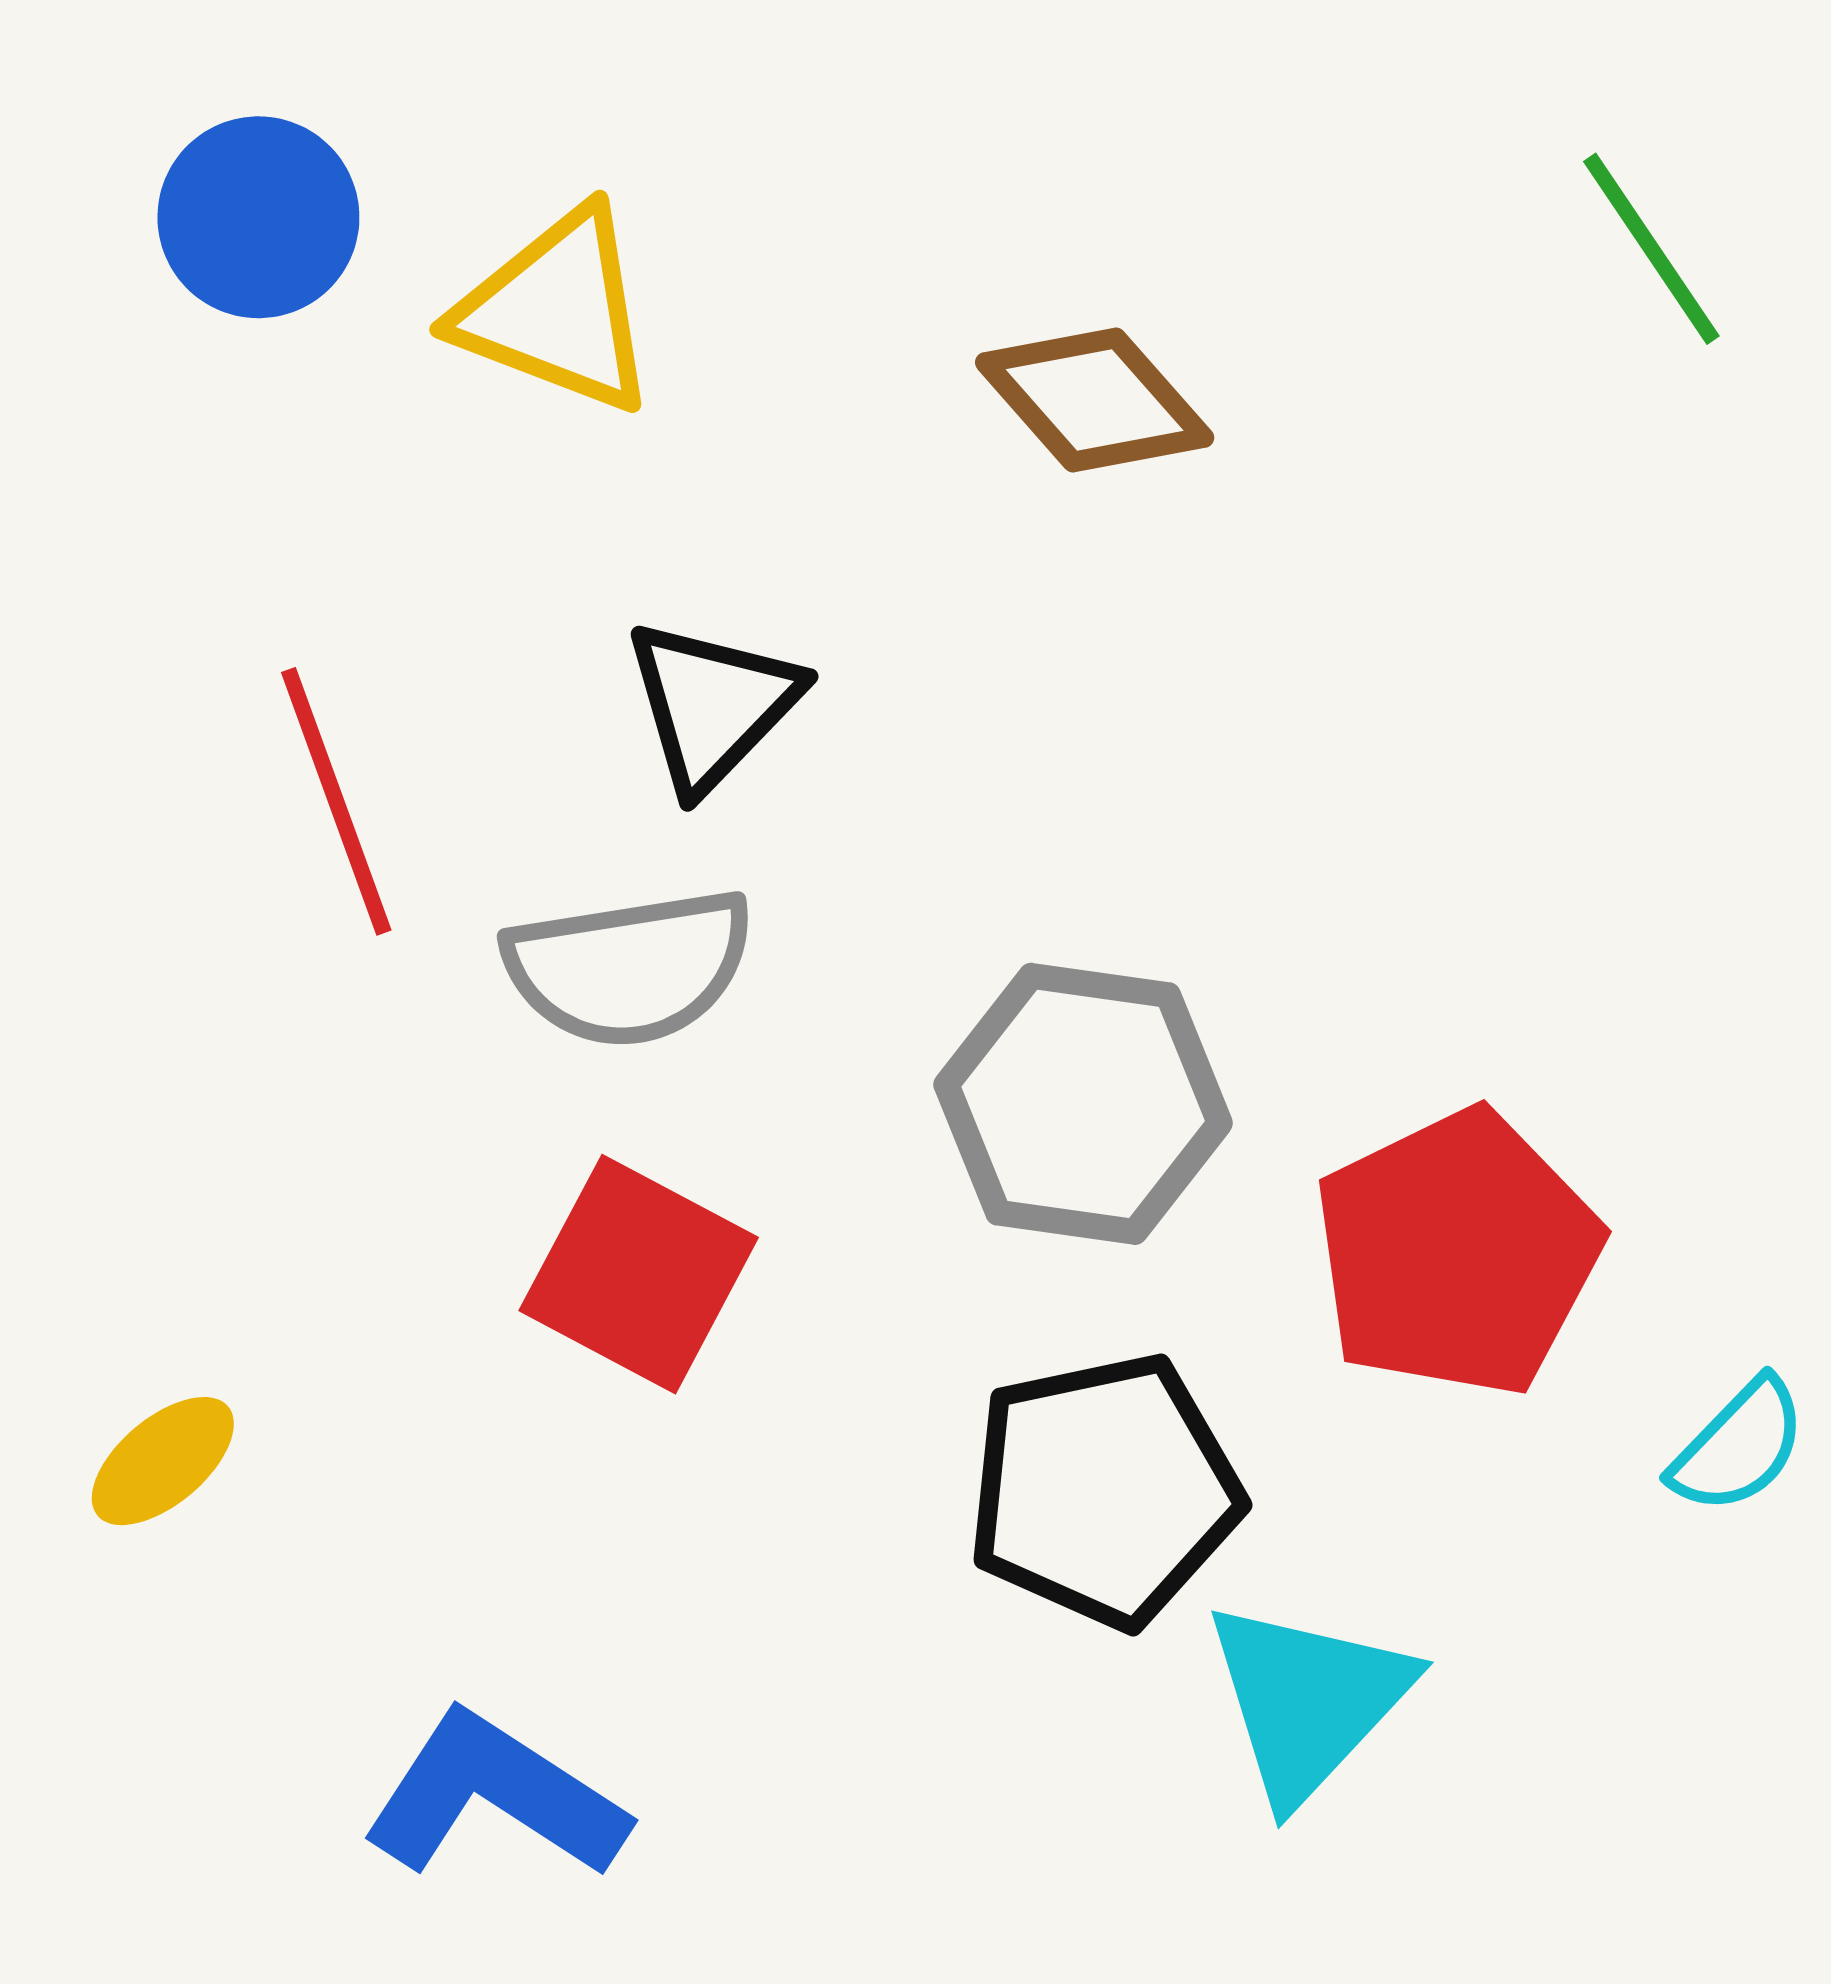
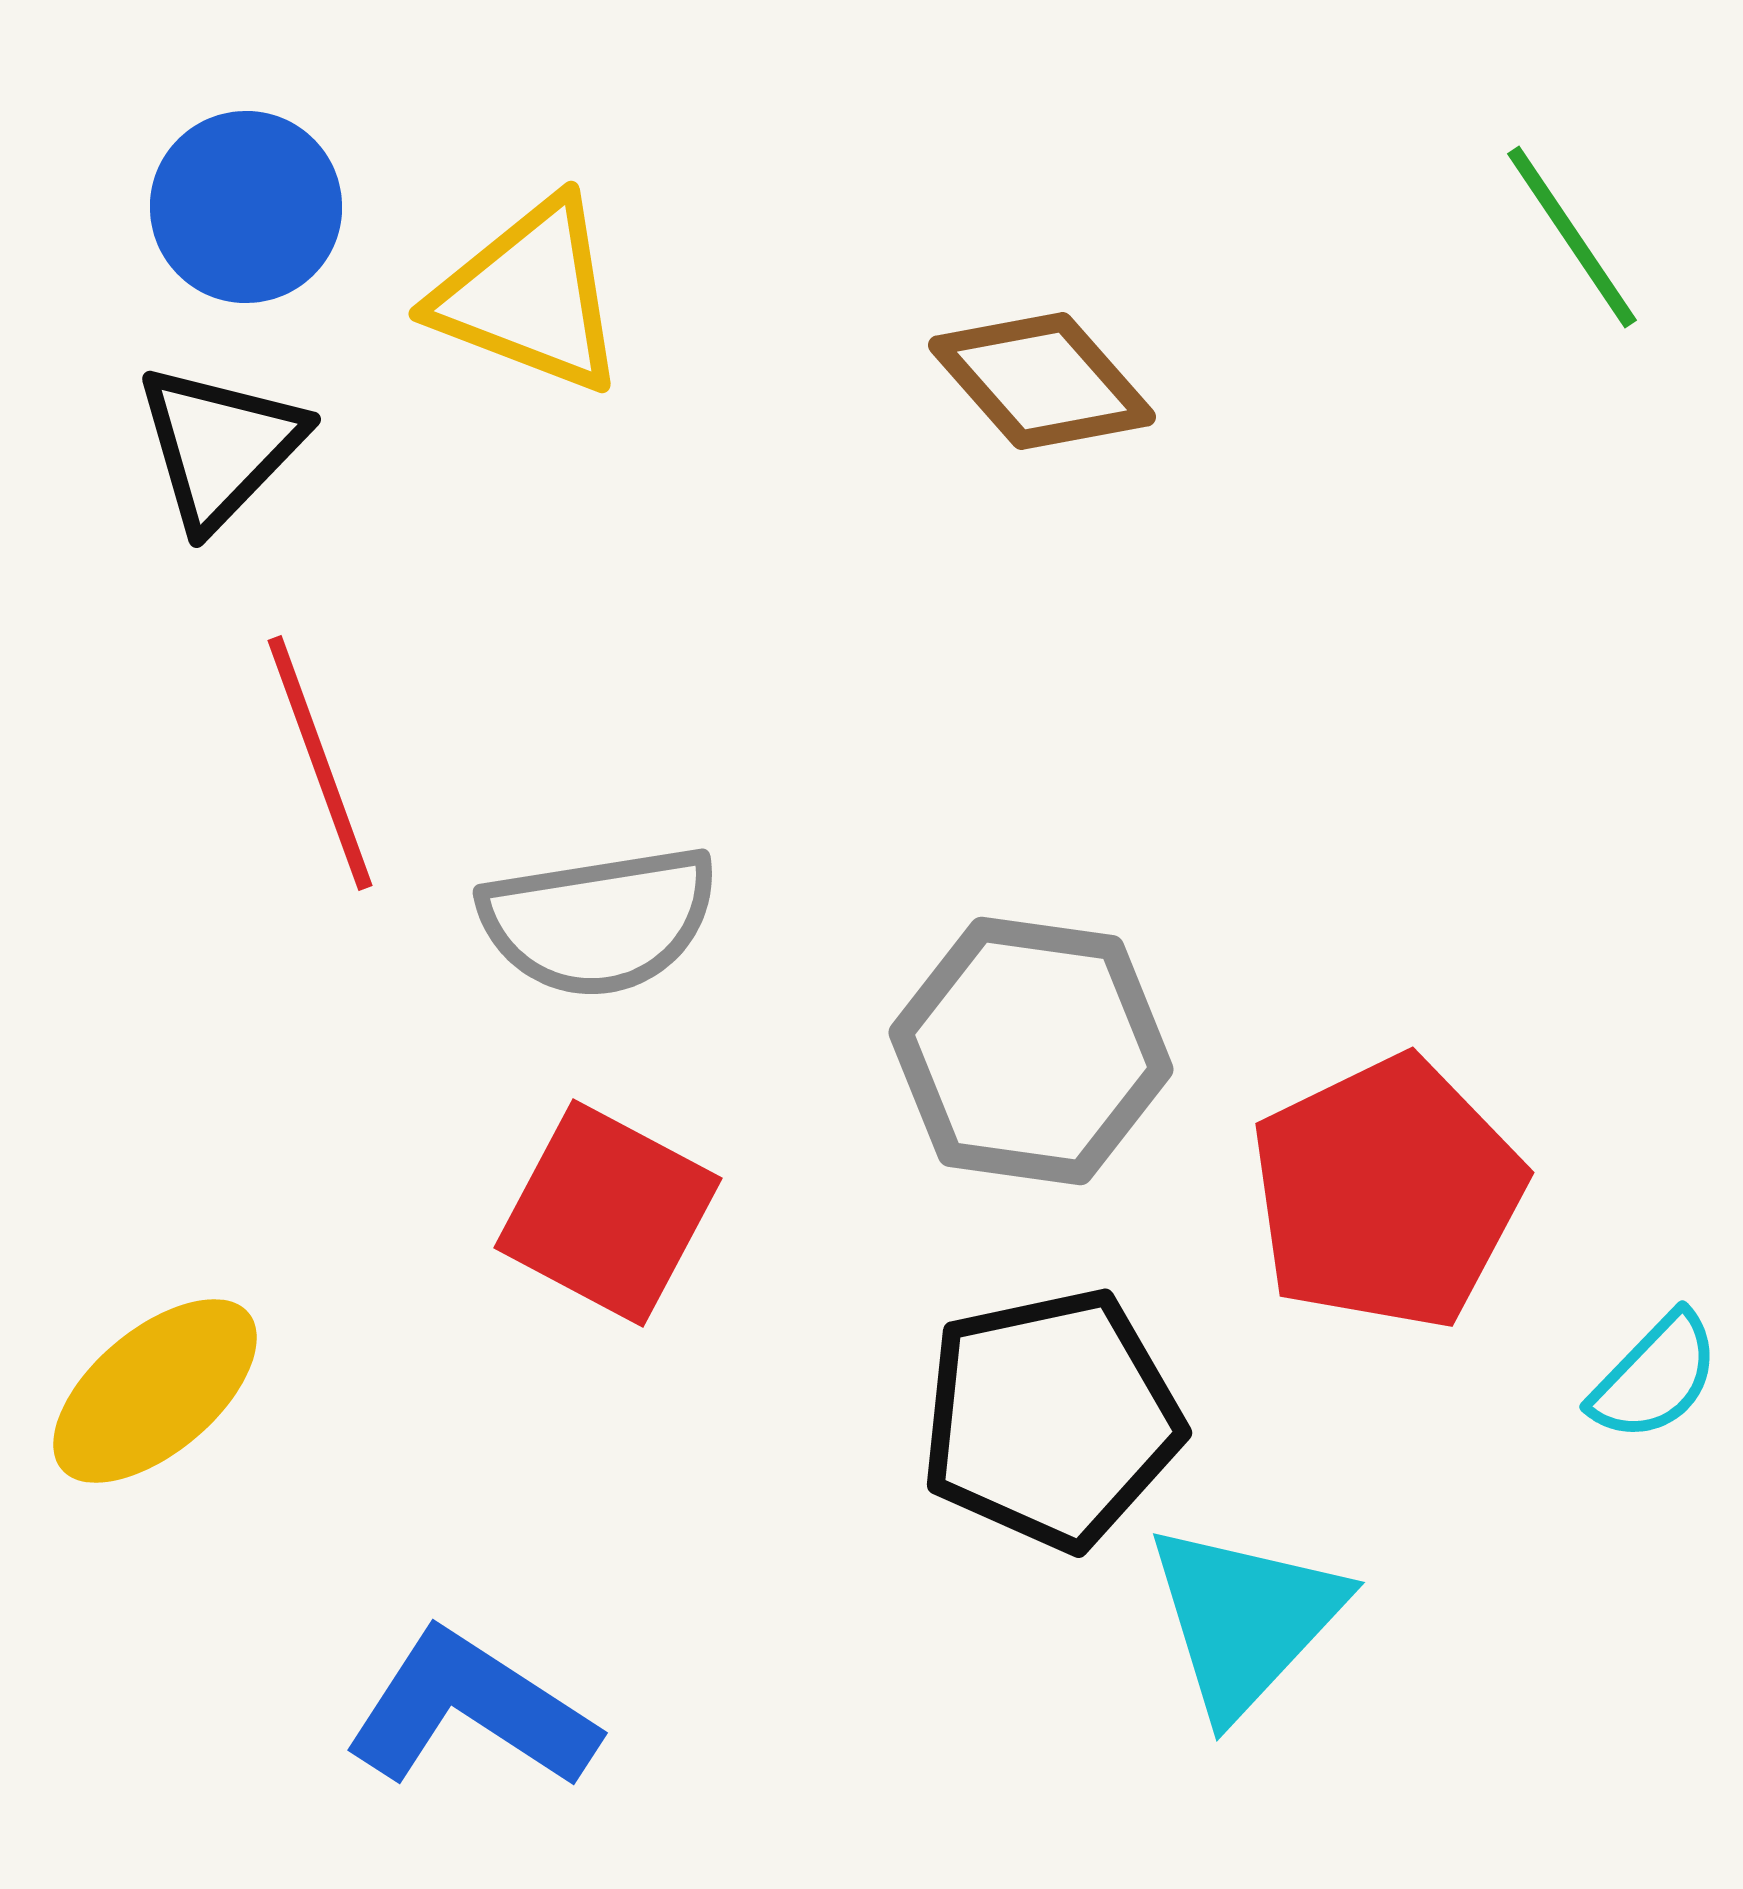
black triangle: (712, 705) -> (220, 446), moved
yellow ellipse: (163, 1461) -> (155, 1391), size x1.5

